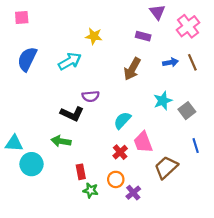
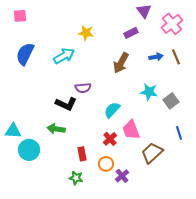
purple rectangle: (143, 36) -> (131, 33), turned -40
cyan star: (163, 101) -> (149, 92), turned 30
red rectangle: (81, 172) -> (82, 154), moved
green star: (91, 190) -> (76, 178), moved

